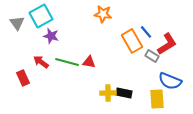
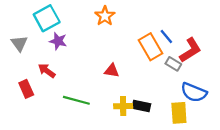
orange star: (103, 14) -> (105, 16), moved, turned 30
gray triangle: (17, 23) -> (19, 43), moved
green line: (67, 62) -> (76, 100), moved
red triangle: (89, 62) -> (112, 71), moved

